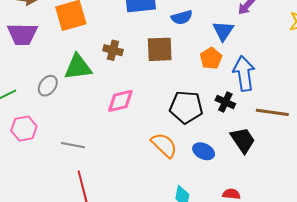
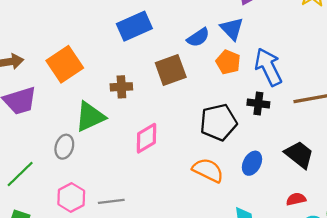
blue semicircle: (182, 17) -> (198, 37), moved
pink hexagon: (24, 129) -> (71, 197), moved
black trapezoid: (243, 140) -> (299, 155), moved
blue ellipse: (204, 151) -> (252, 163), turned -70

